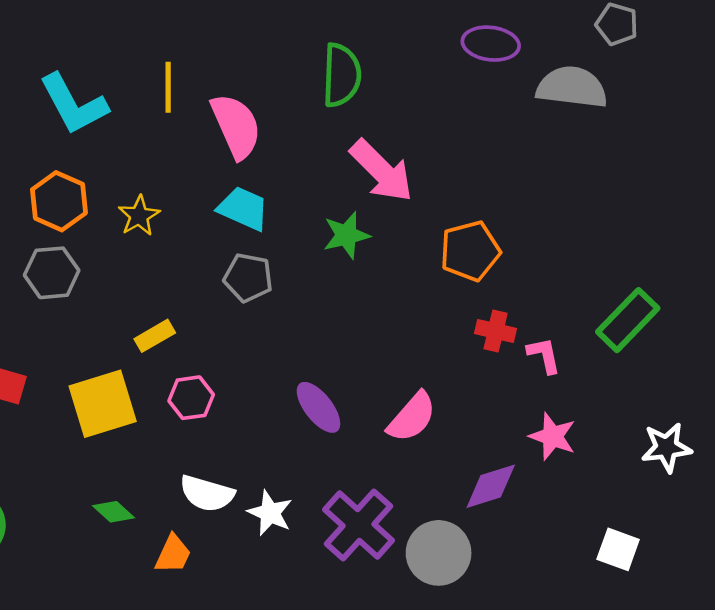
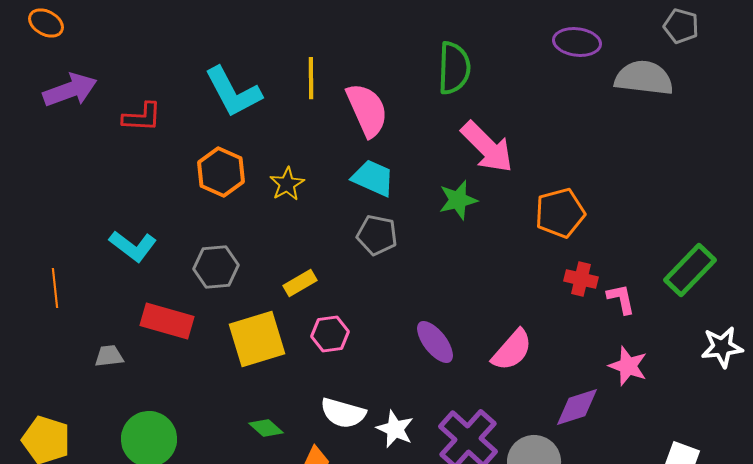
gray hexagon: (52, 273) -> (216, 267), moved
white star: (667, 447) -> (722, 347), moved

